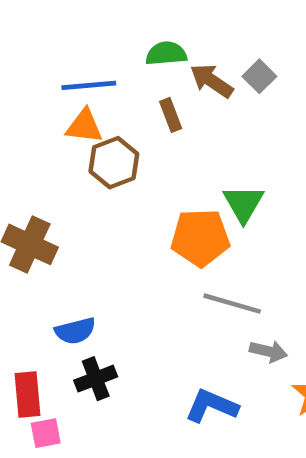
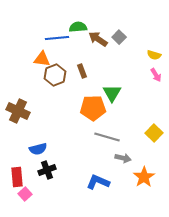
blue line: (89, 85) -> (57, 38), moved
brown rectangle: (171, 115) -> (82, 71), moved
pink square: (46, 433) -> (25, 194), turned -32

